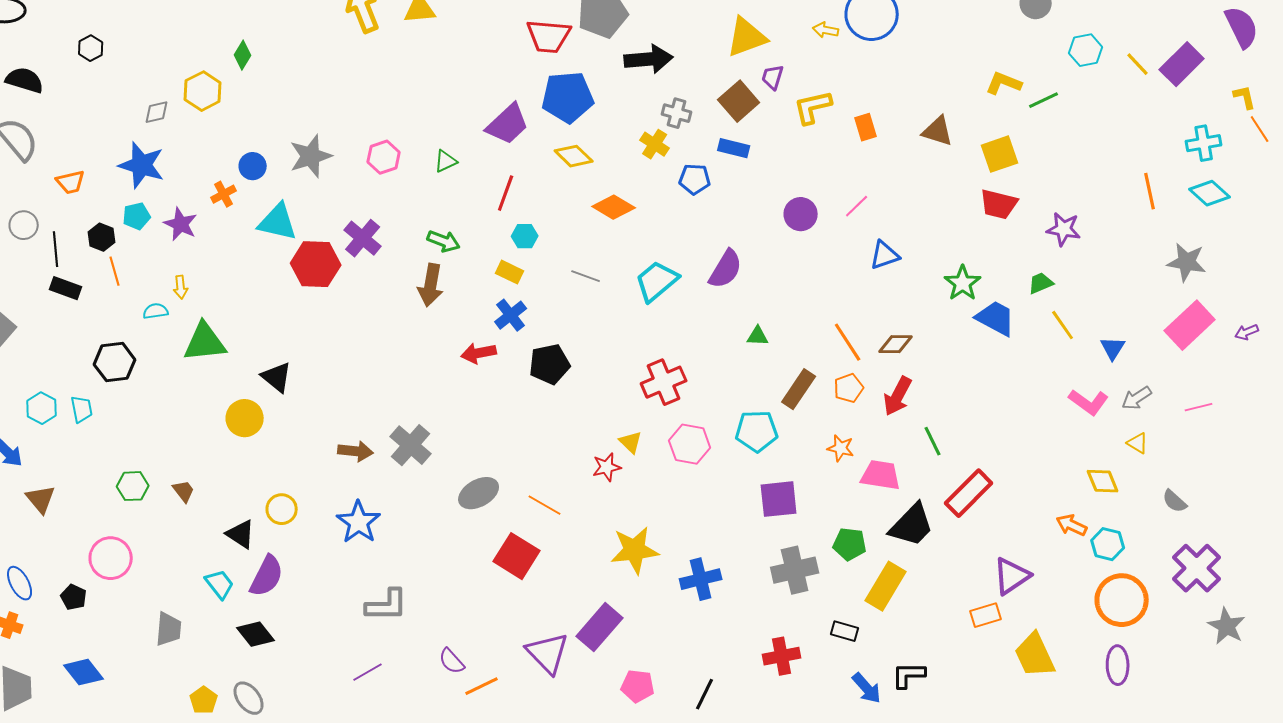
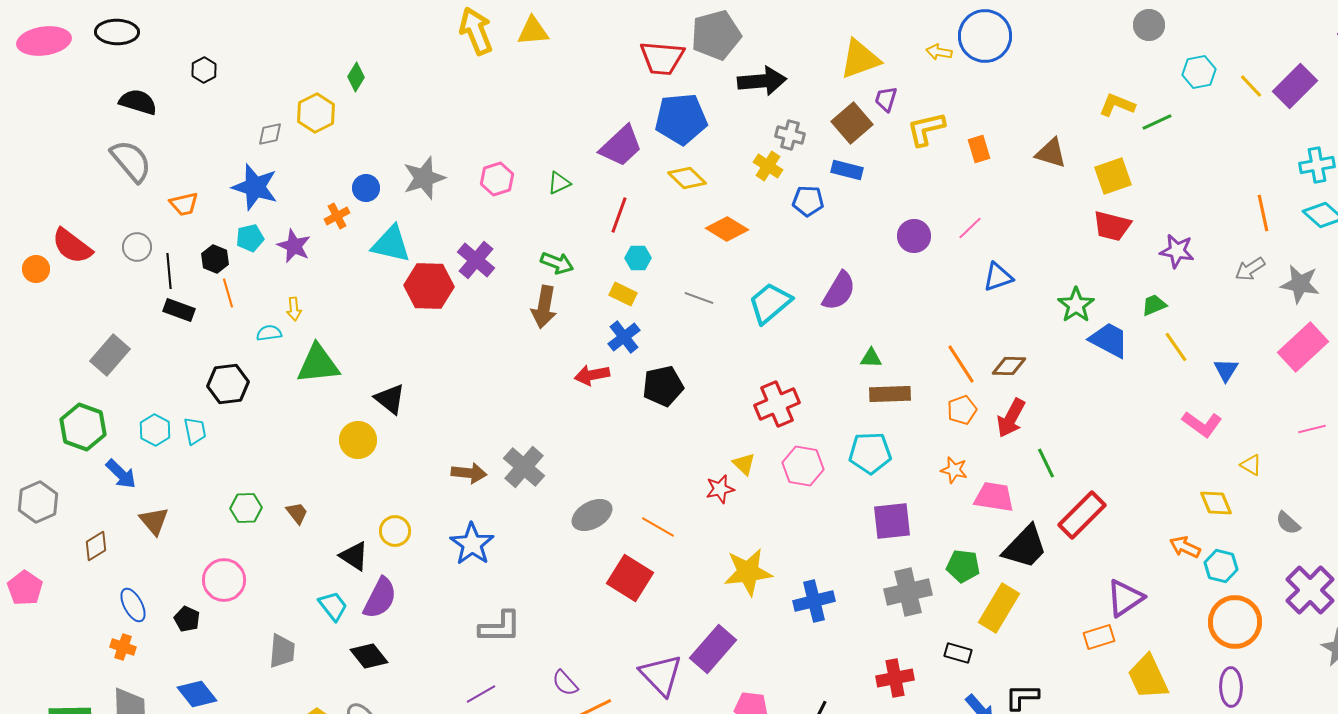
brown rectangle: (799, 389) -> (890, 394), moved, turned 54
gray arrow: (1137, 398) -> (1250, 269), moved

